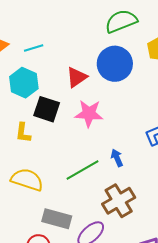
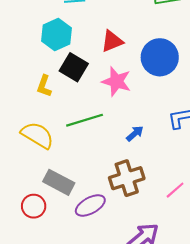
blue circle: (115, 64) -> (160, 57), moved
blue arrow: (117, 158) -> (135, 133), turned 60
green line: (83, 170) -> (85, 120), moved

